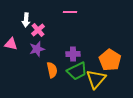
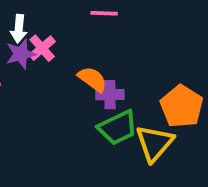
purple star: (37, 49) -> (21, 54), moved
orange semicircle: (52, 70) -> (92, 79), moved, turned -42

